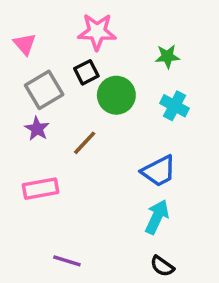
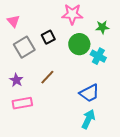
pink star: (97, 32) -> (72, 14), moved
green star: (167, 56) -> (102, 27), moved
green circle: (116, 95) -> (79, 44), moved
purple star: (37, 129) -> (16, 80), moved

